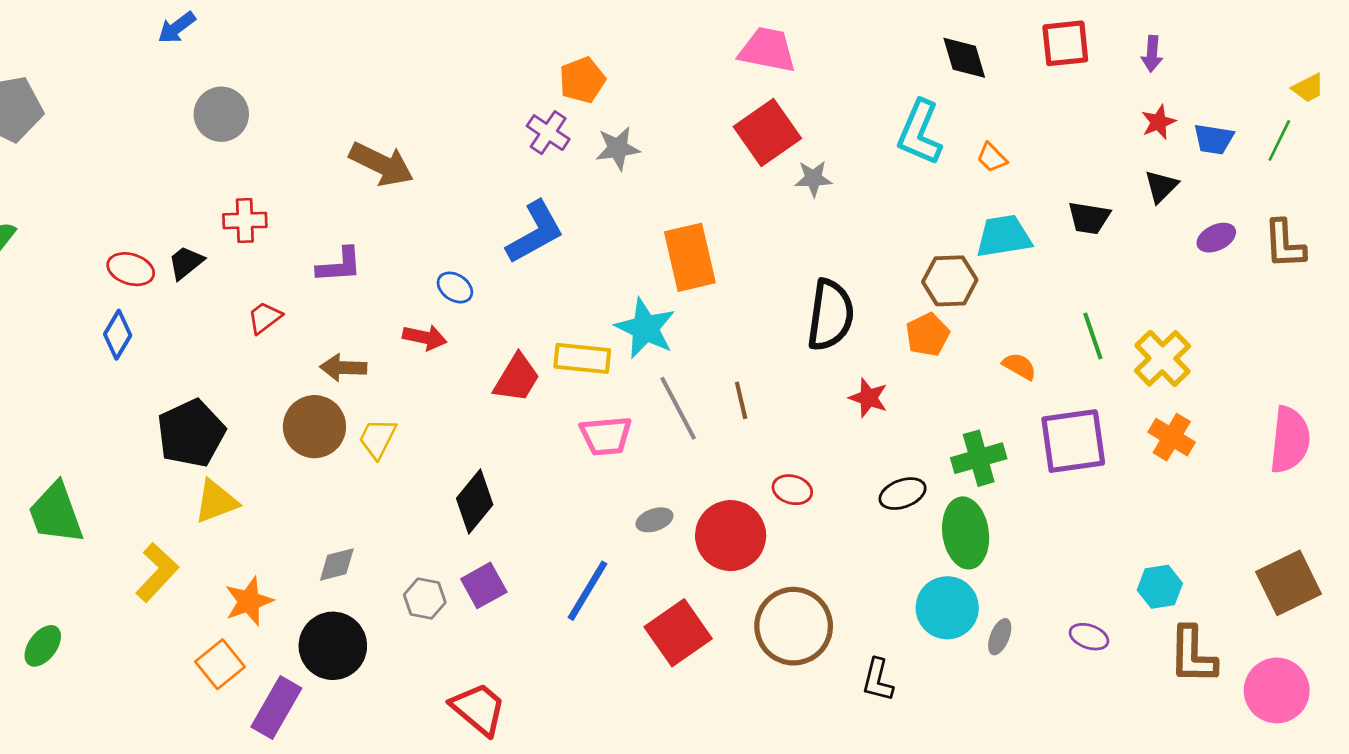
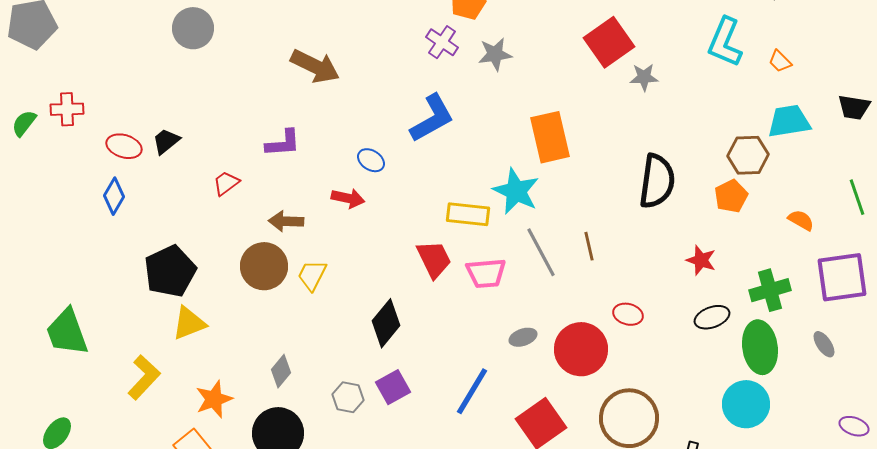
red cross: (245, 221) -> (67, 109), moved
red trapezoid: (517, 378) -> (434, 259), moved, turned -57
red star: (868, 398) -> (701, 260), moved
gray diamond: (337, 564) -> (281, 371), turned -36
gray ellipse: (1000, 637) -> (824, 344), moved, turned -56

